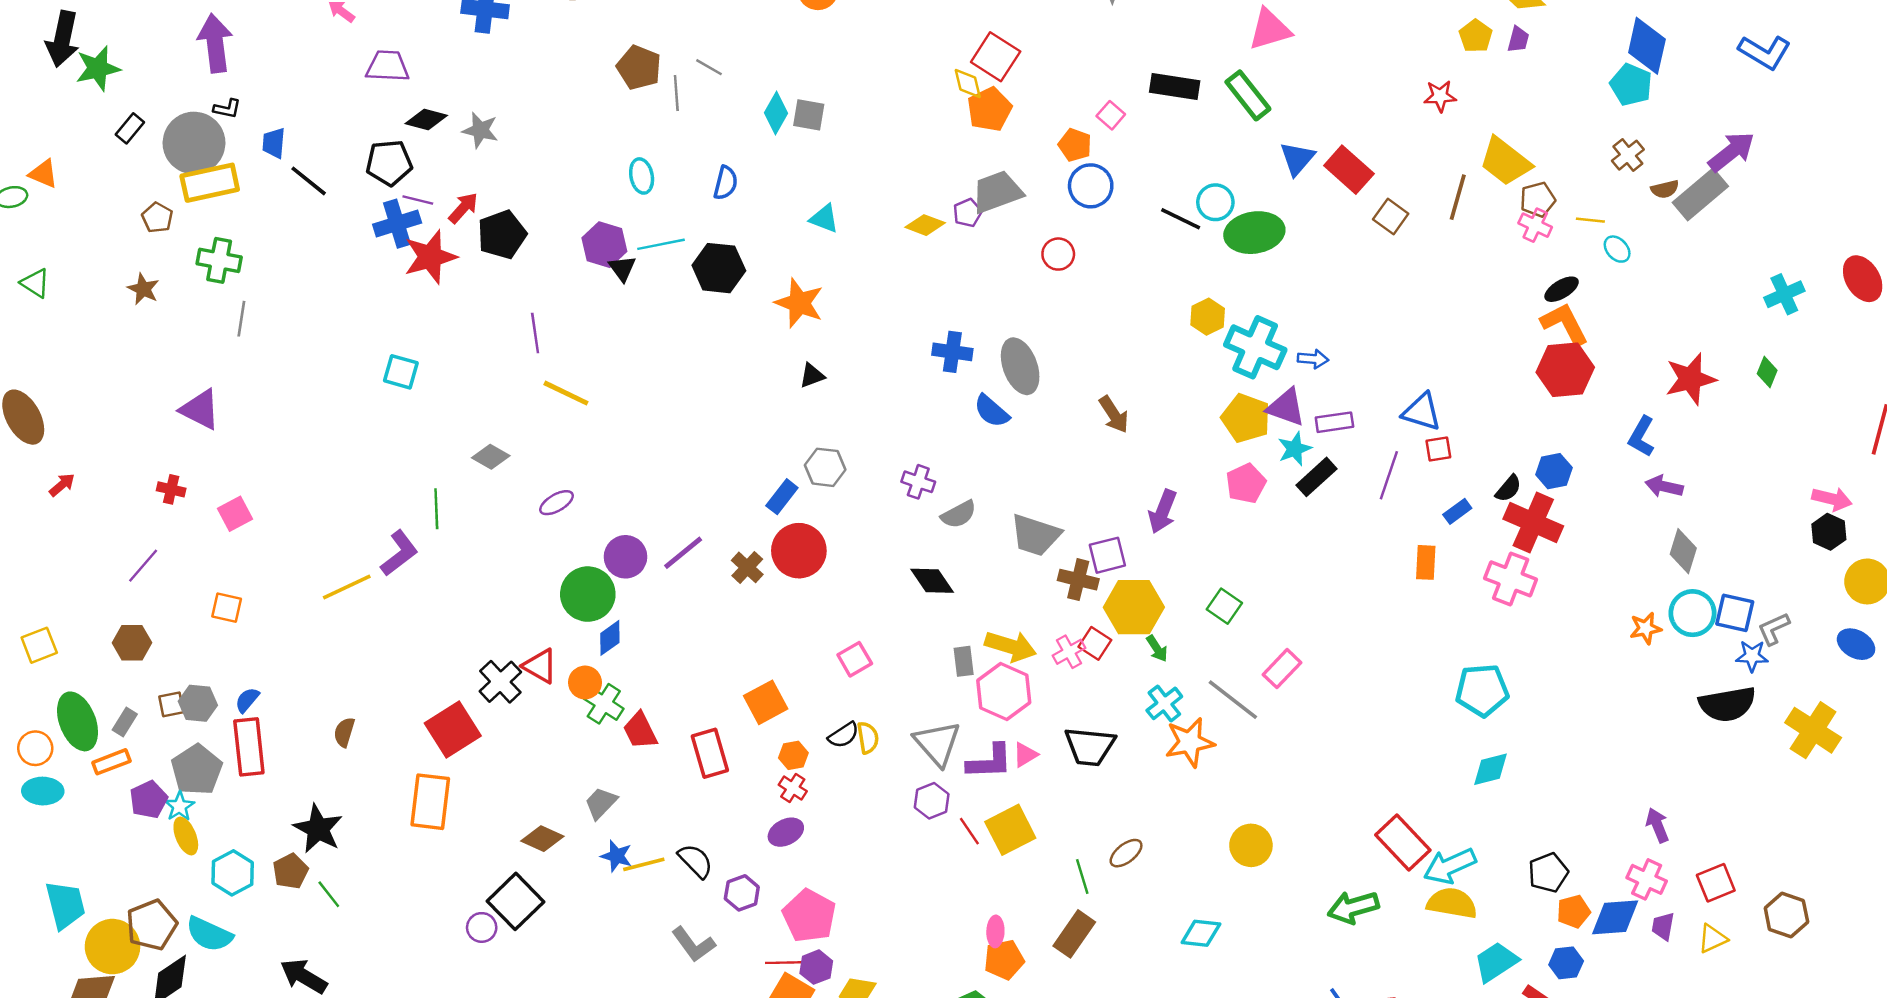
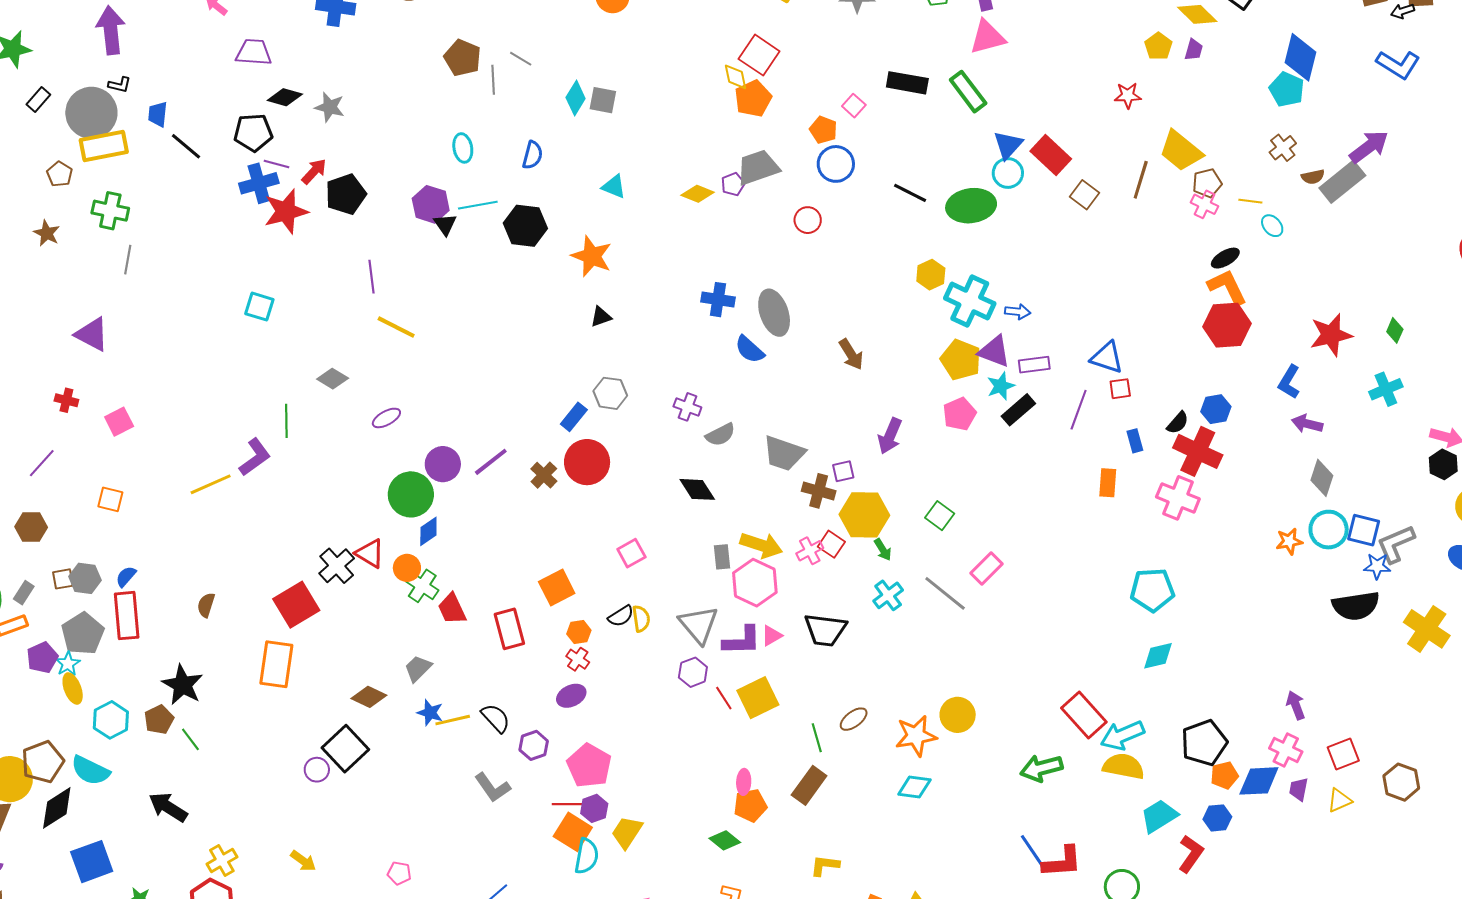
cyan circle: (1215, 202) -> (1008, 173), moved
cyan cross: (1784, 294) -> (1386, 389), moved
blue rectangle: (1457, 511) -> (1135, 441), turned -70
purple square: (1107, 555) -> (843, 471), size x0.7
gray L-shape: (1774, 629) -> (1396, 544), size x1.4
orange star: (1190, 742) -> (916, 736), moved
black pentagon: (1548, 873) -> (1204, 743), size x1.4

